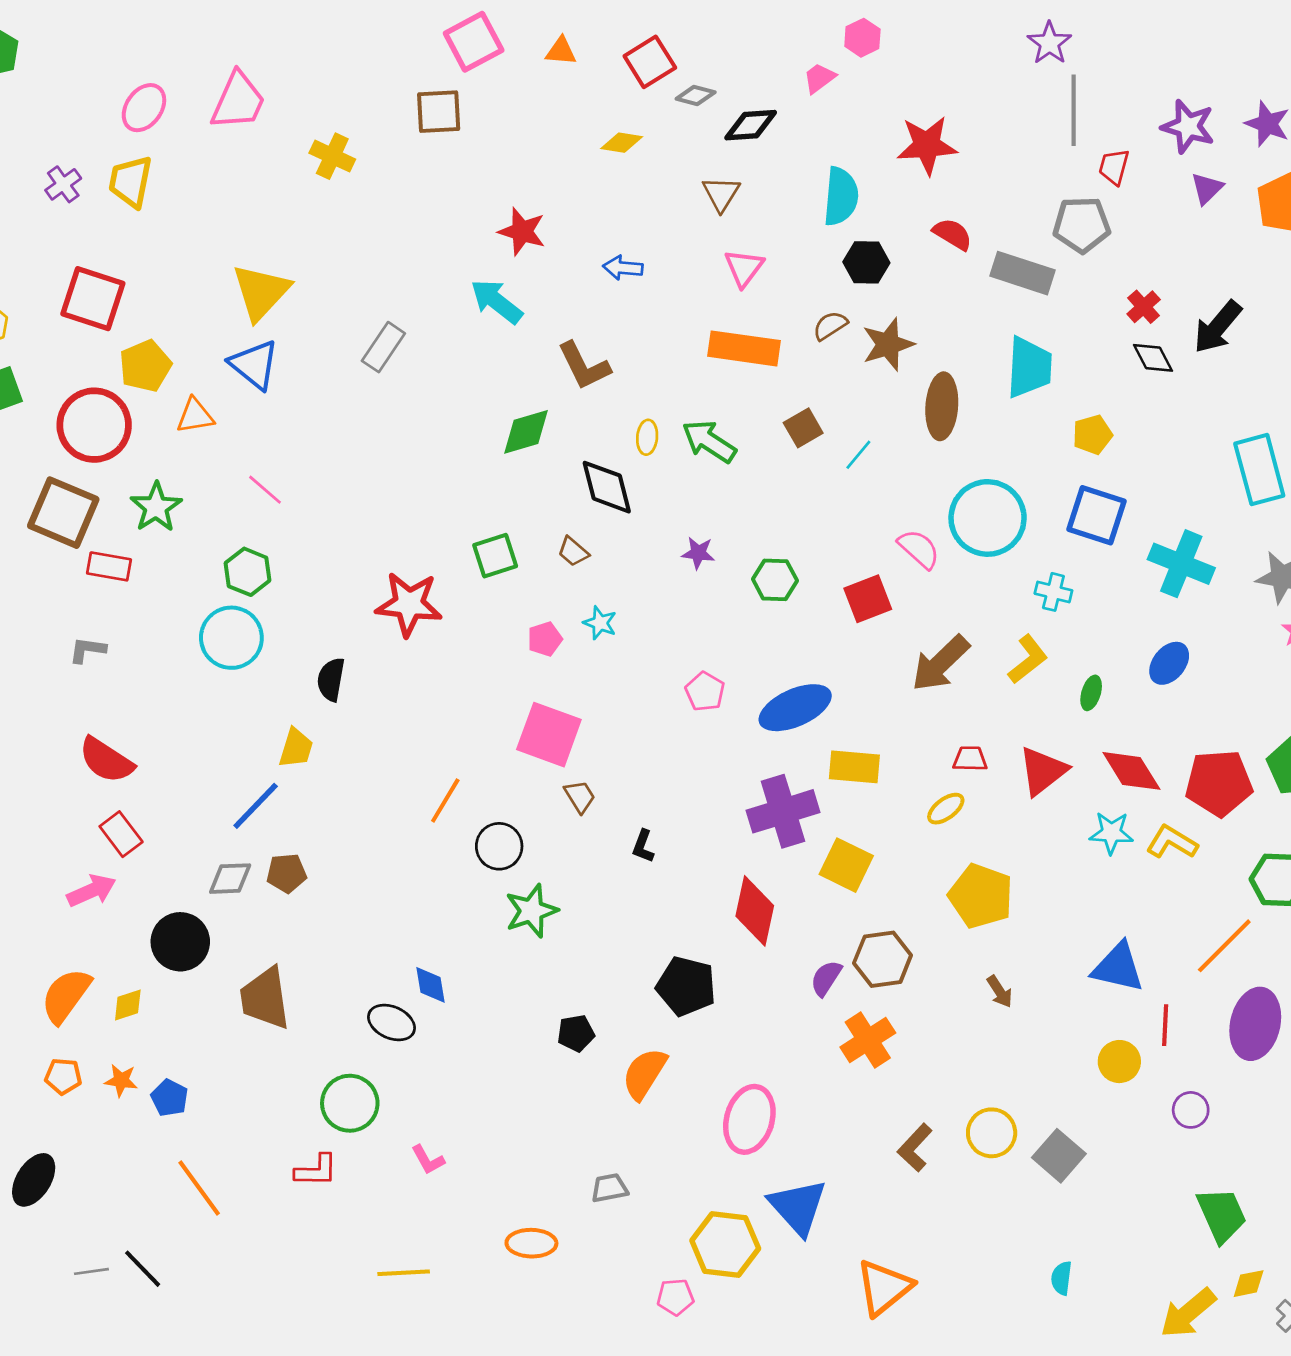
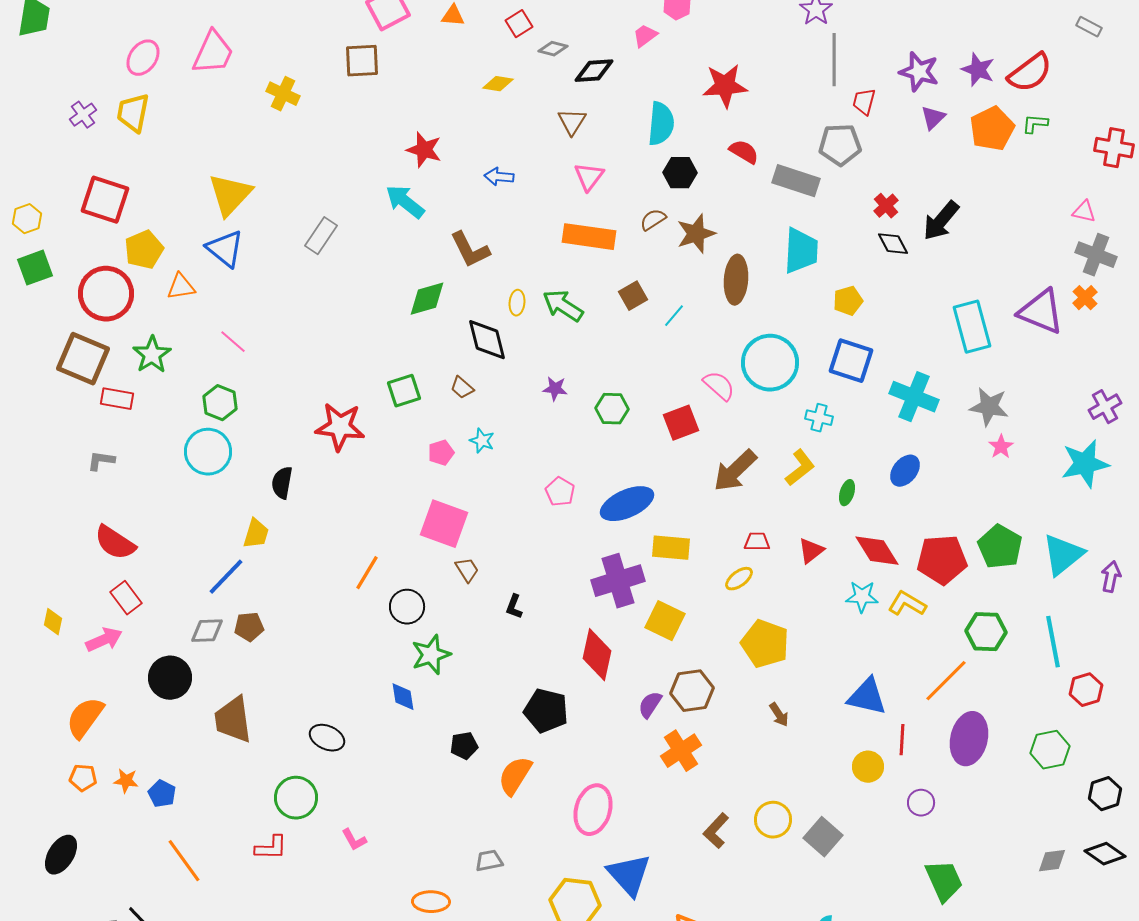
red square: (650, 62) -> (519, 24), size x0.7
red triangle: (1043, 771) -> (811, 551), size x0.7
blue diamond: (431, 985) -> (403, 697), moved
yellow diamond: (128, 1005) -> (53, 622), moved, turned -60

